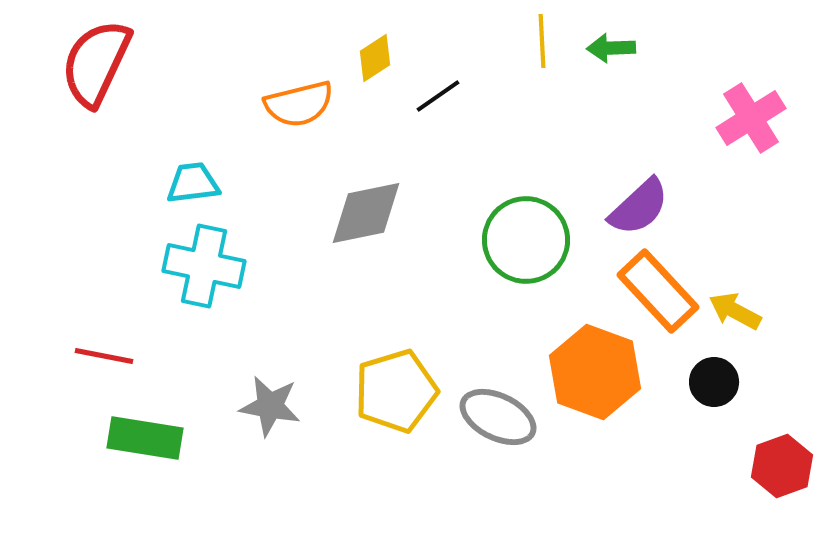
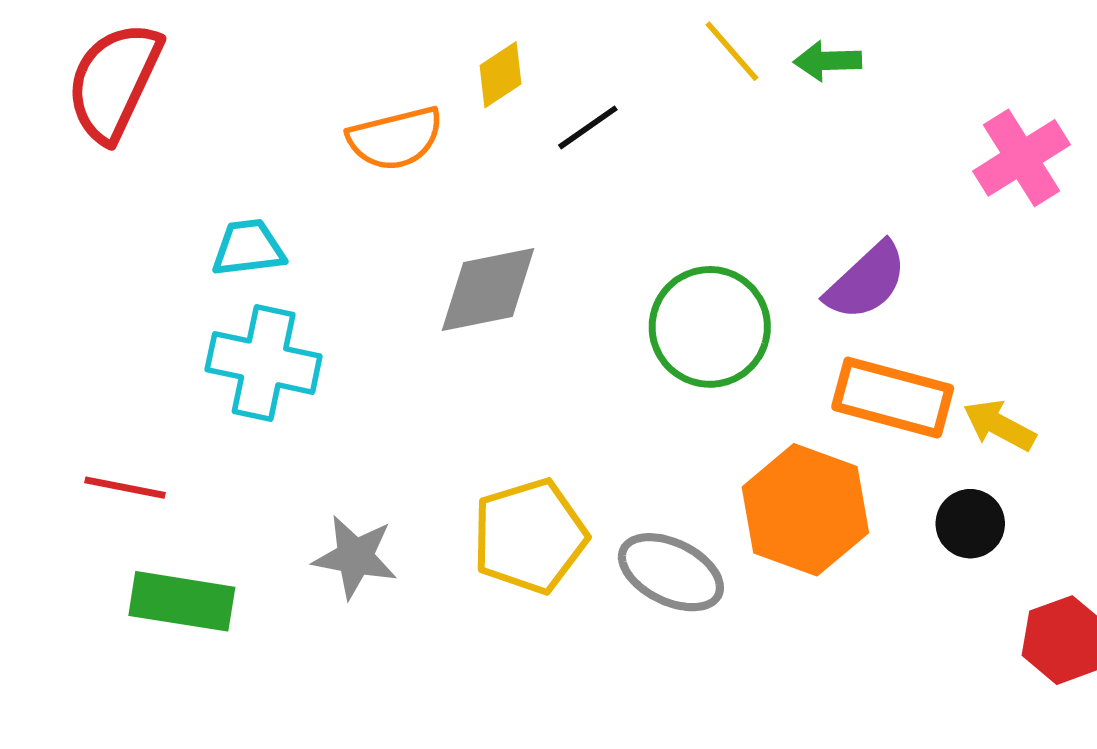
yellow line: (542, 41) -> (732, 51), turned -38
orange rectangle: (658, 291) -> (893, 398), turned -32

